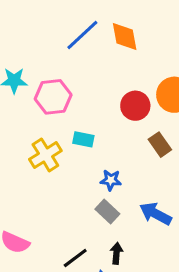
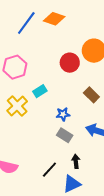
orange diamond: (125, 37) -> (54, 19), turned -50
cyan rectangle: (83, 139) -> (40, 91), turned -32
brown rectangle: (160, 145) -> (91, 95), moved

